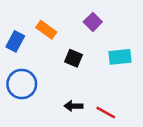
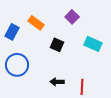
cyan rectangle: (120, 57) -> (93, 44), turned 30
red line: (106, 112) -> (82, 87), turned 63

